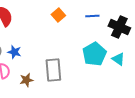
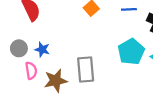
brown star: (26, 80) -> (56, 81), size x1.5

